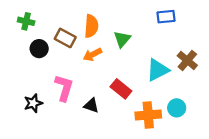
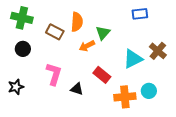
green cross: (26, 21) -> (22, 18), size x1.5
black circle: (39, 49) -> (23, 49), moved
orange arrow: (92, 55) -> (87, 46), moved
black star: (33, 103) -> (16, 87), moved

